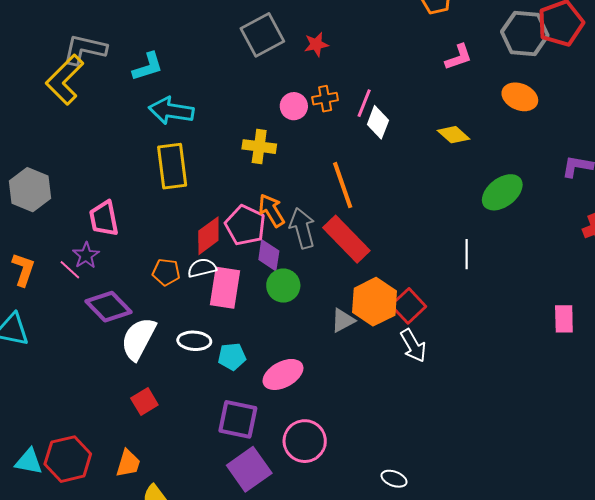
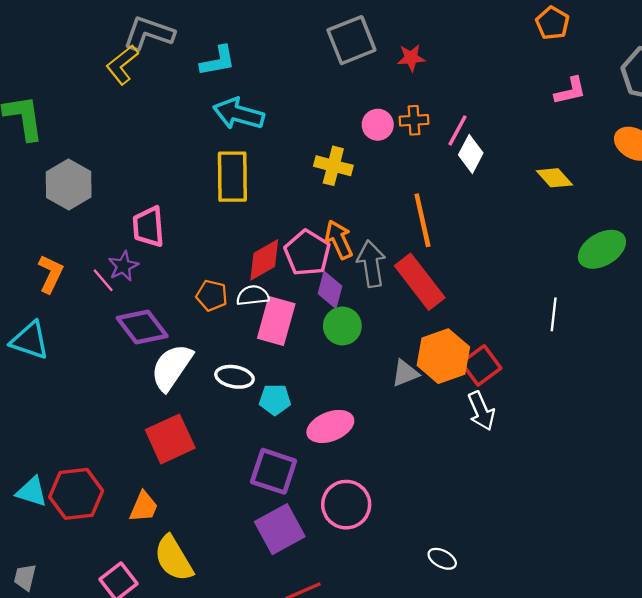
yellow L-shape: (65, 80) -> (122, 65), size x0.7
red square: (144, 402) -> (170, 439), size x1.6

